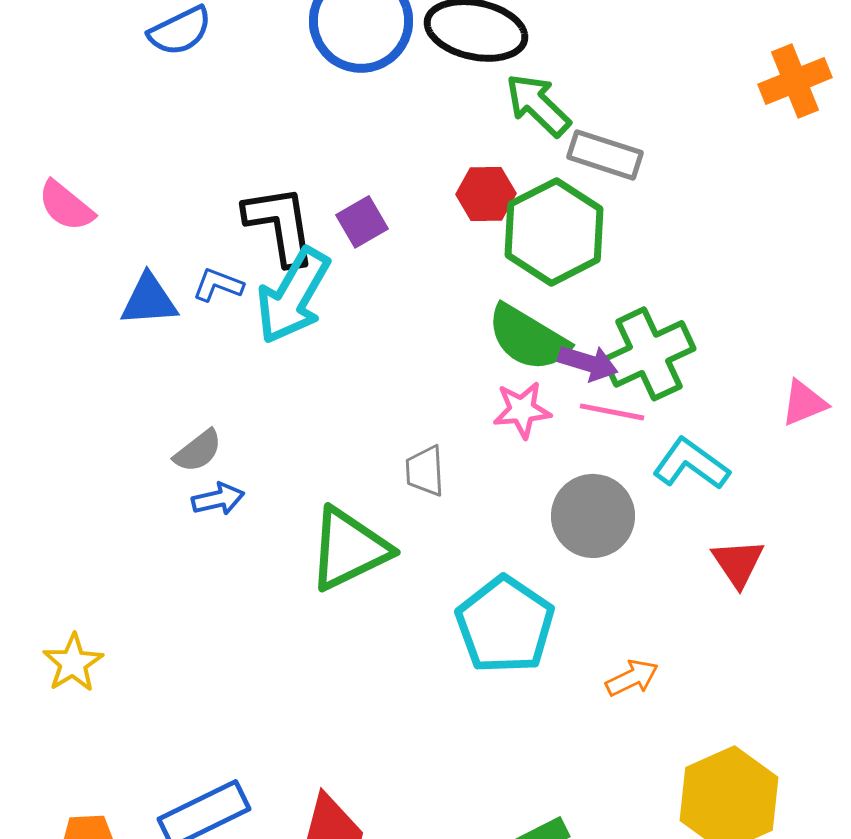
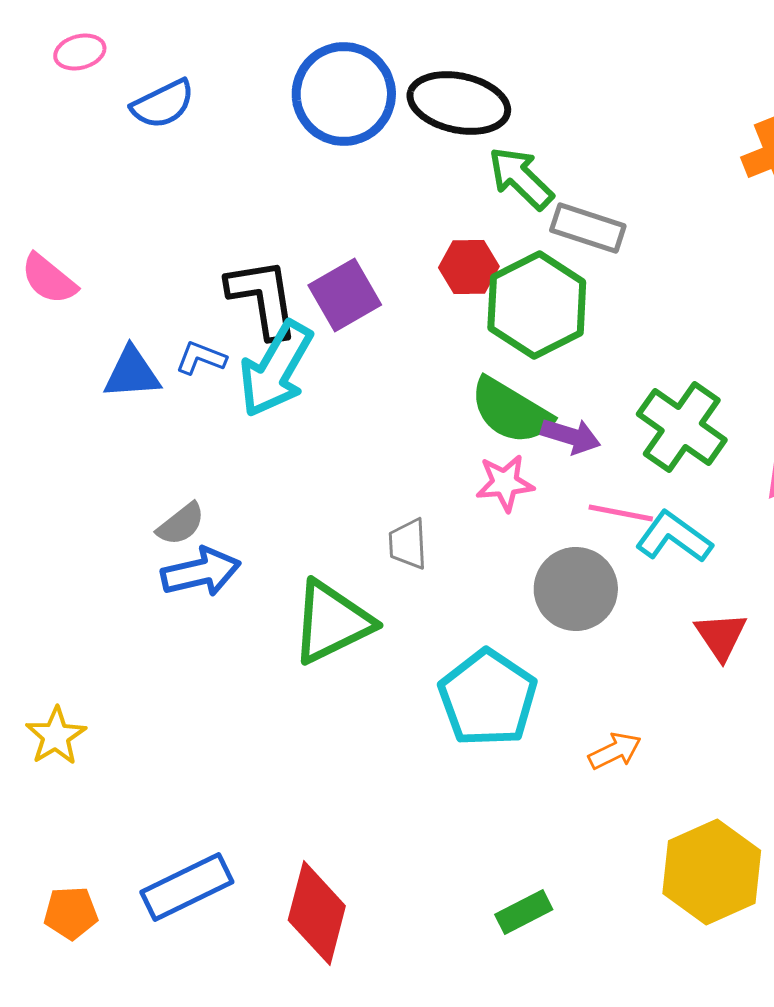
purple square: (362, 222) -> (345, 295), size x1.4
green cross: (649, 354) -> (682, 427), moved, turned -30
pink line: (612, 412) -> (621, 513), moved
blue arrow: (218, 499) -> (201, 572), size x1.5

